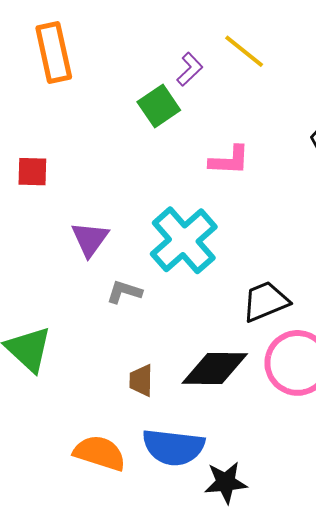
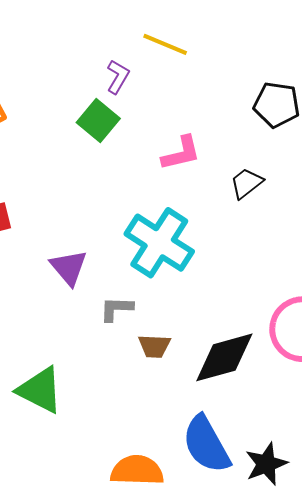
black trapezoid: (265, 301) -> (246, 183), moved, size x0.7
brown trapezoid: (141, 380) -> (154, 346), moved, turned -72
blue semicircle: (173, 447) -> (206, 444), turned 70

